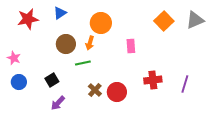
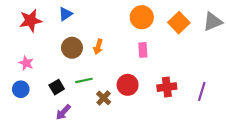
orange circle: (101, 23) -> (142, 17), moved
pink star: (14, 58) -> (26, 63), moved
green line: (83, 63) -> (84, 80), moved
red circle: (117, 92) -> (128, 85), moved

